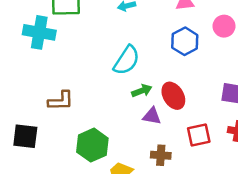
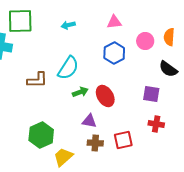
brown L-shape: (61, 101) -> (37, 80), moved
purple triangle: (152, 116) -> (89, 121), moved
red square: (199, 135) -> (123, 140), moved

